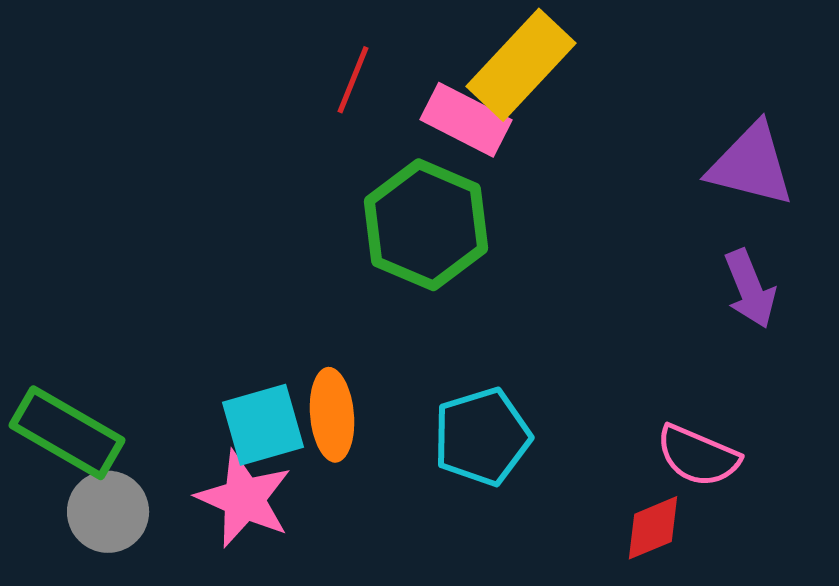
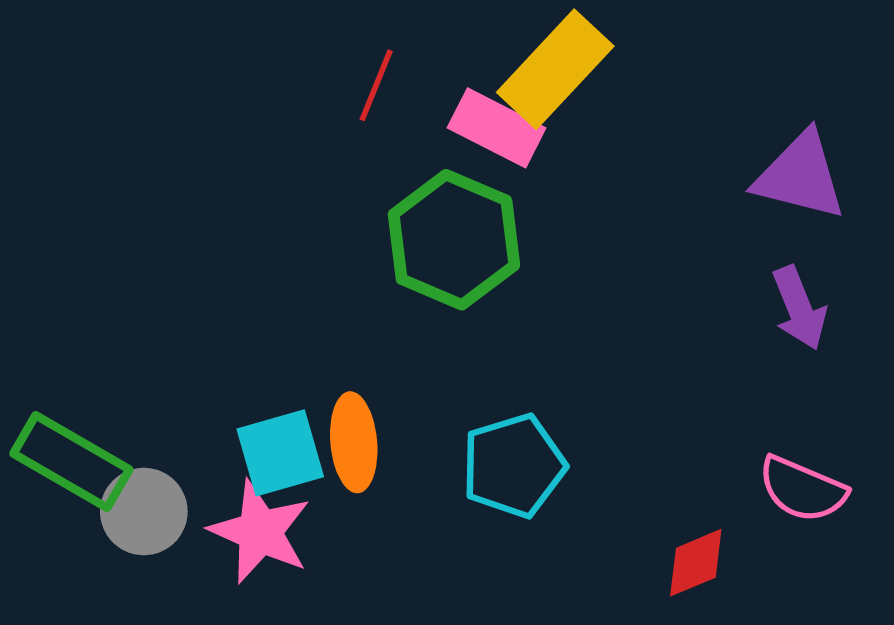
pink semicircle: (698, 456) -> (802, 489), moved
gray circle: (108, 512) -> (144, 512), moved

